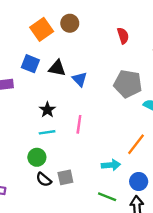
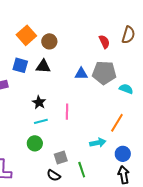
brown circle: (70, 23) -> (49, 41), moved
red semicircle: (123, 36) -> (104, 42), moved
blue triangle: (80, 79) -> (81, 74), moved, turned -40
black semicircle: (44, 180) -> (54, 175), moved
green line: (107, 197) -> (82, 170), moved, turned 56

